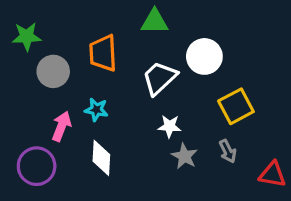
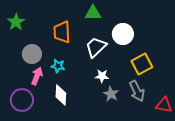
green star: (27, 37) -> (16, 22), turned -30
gray circle: (53, 71) -> (32, 54), moved
gray arrow: (228, 151) -> (137, 91), size x1.5

